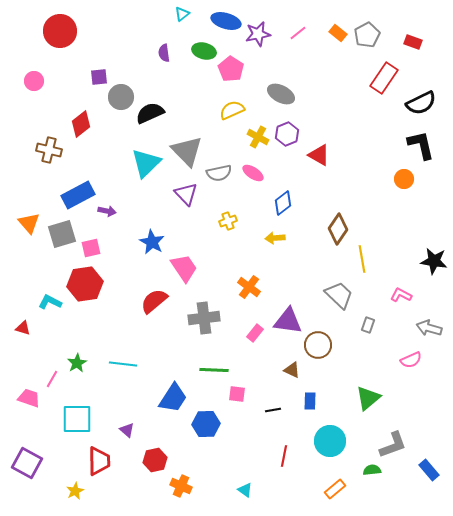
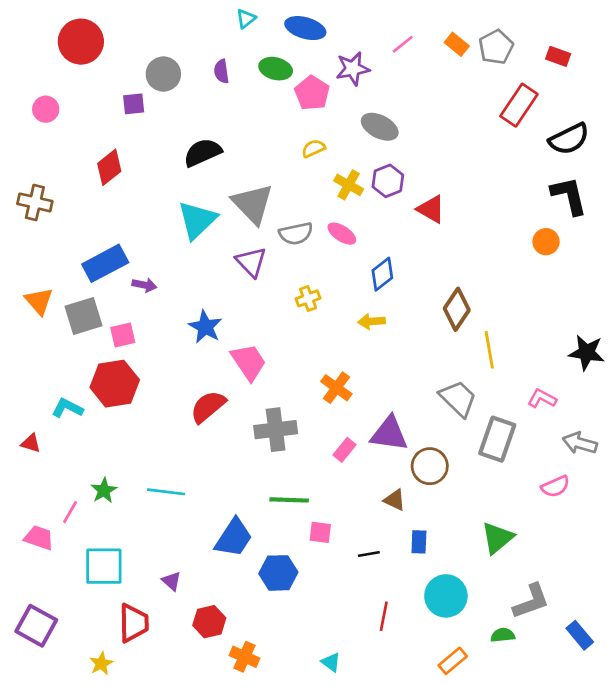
purple star: (258, 34) -> (353, 69), moved
gray circle: (121, 97) -> (163, 74), moved
yellow semicircle: (232, 110) -> (313, 148), size x0.7
brown cross: (49, 150) -> (35, 202), moved
gray rectangle: (368, 325) -> (497, 439), size x2.0

